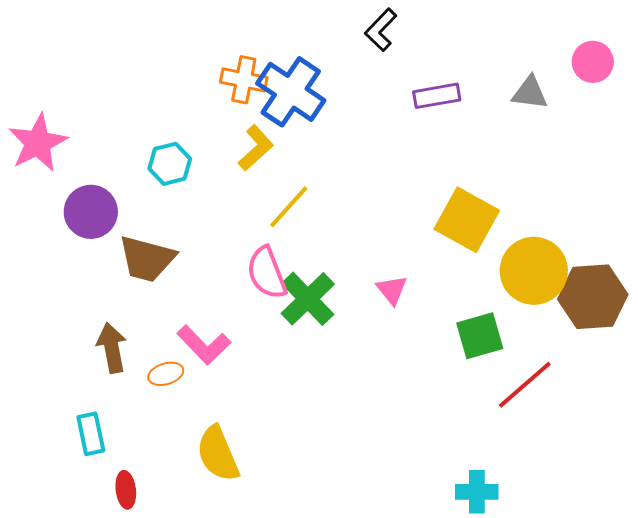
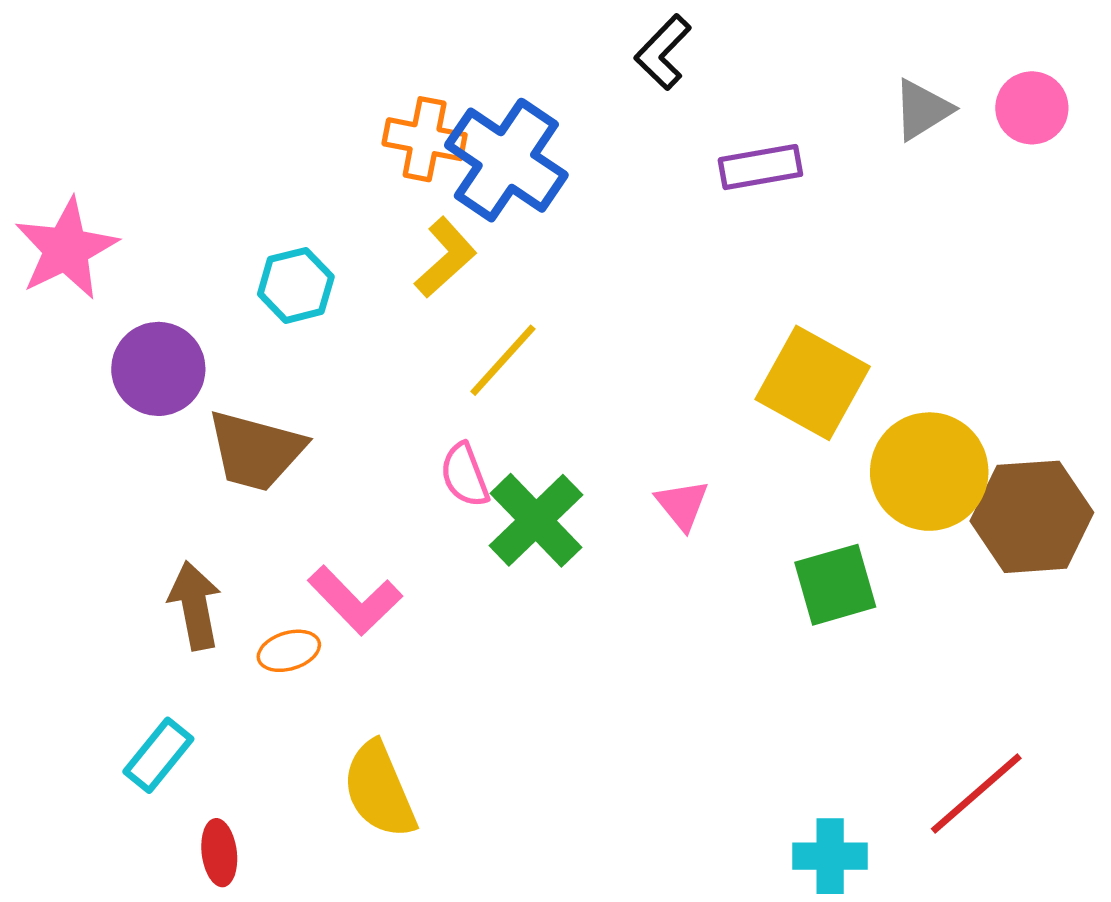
gray triangle: (530, 93) -> (922, 110), moved, turned -39
pink semicircle: (267, 273) -> (465, 475), size x0.7
red line: (525, 385) -> (976, 793), moved
cyan rectangle: (91, 434) -> (158, 755), turned 51

